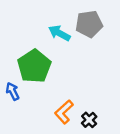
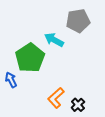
cyan arrow: (59, 33) -> (54, 40), moved

